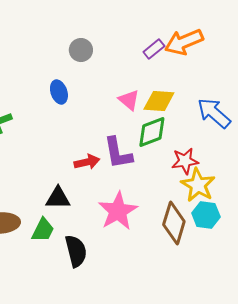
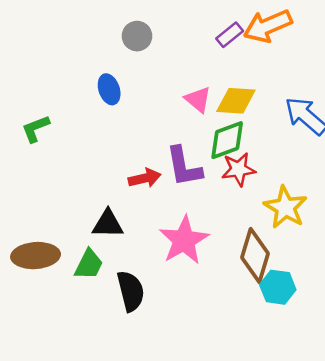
red star: (185, 161) -> (239, 169), moved
cyan hexagon: (206, 215) -> (278, 287), moved

